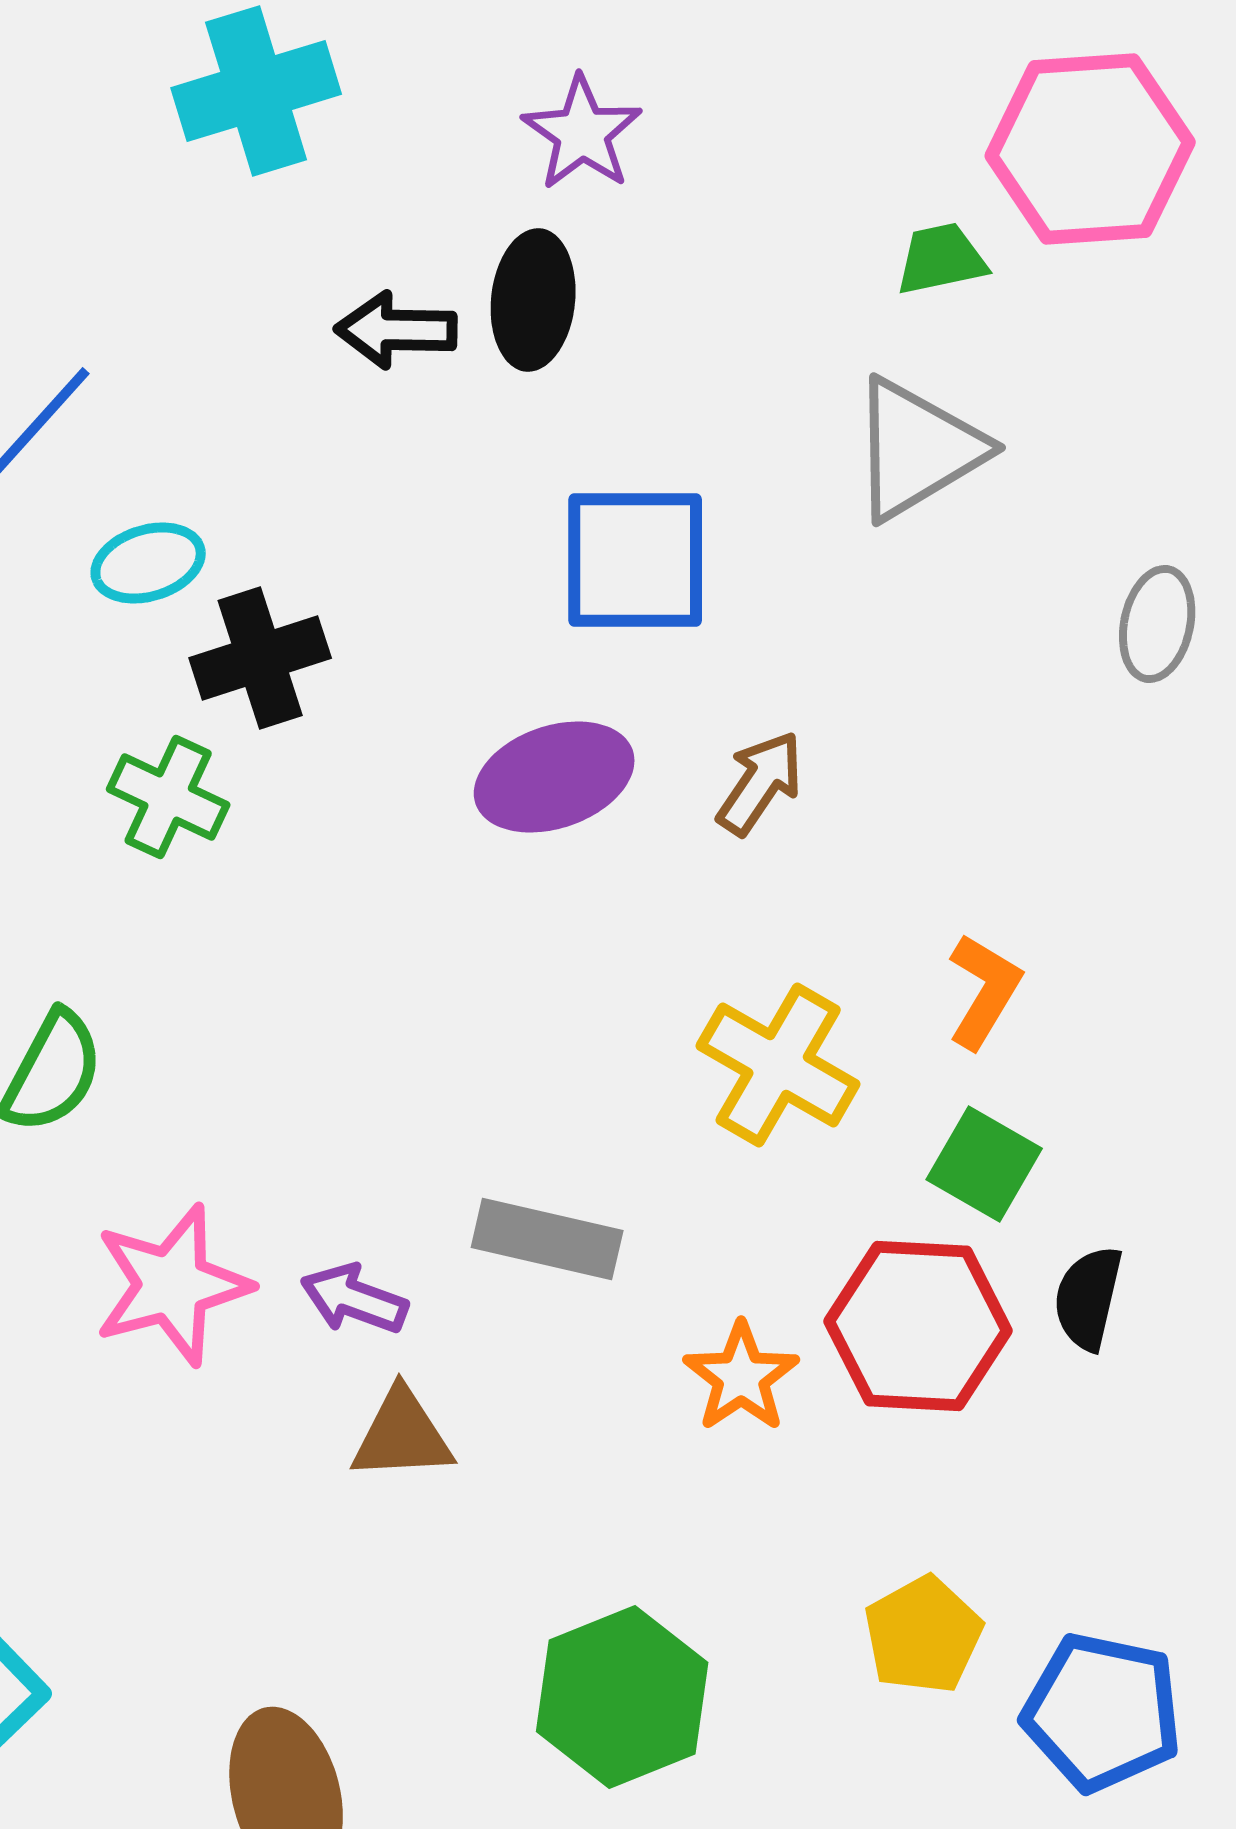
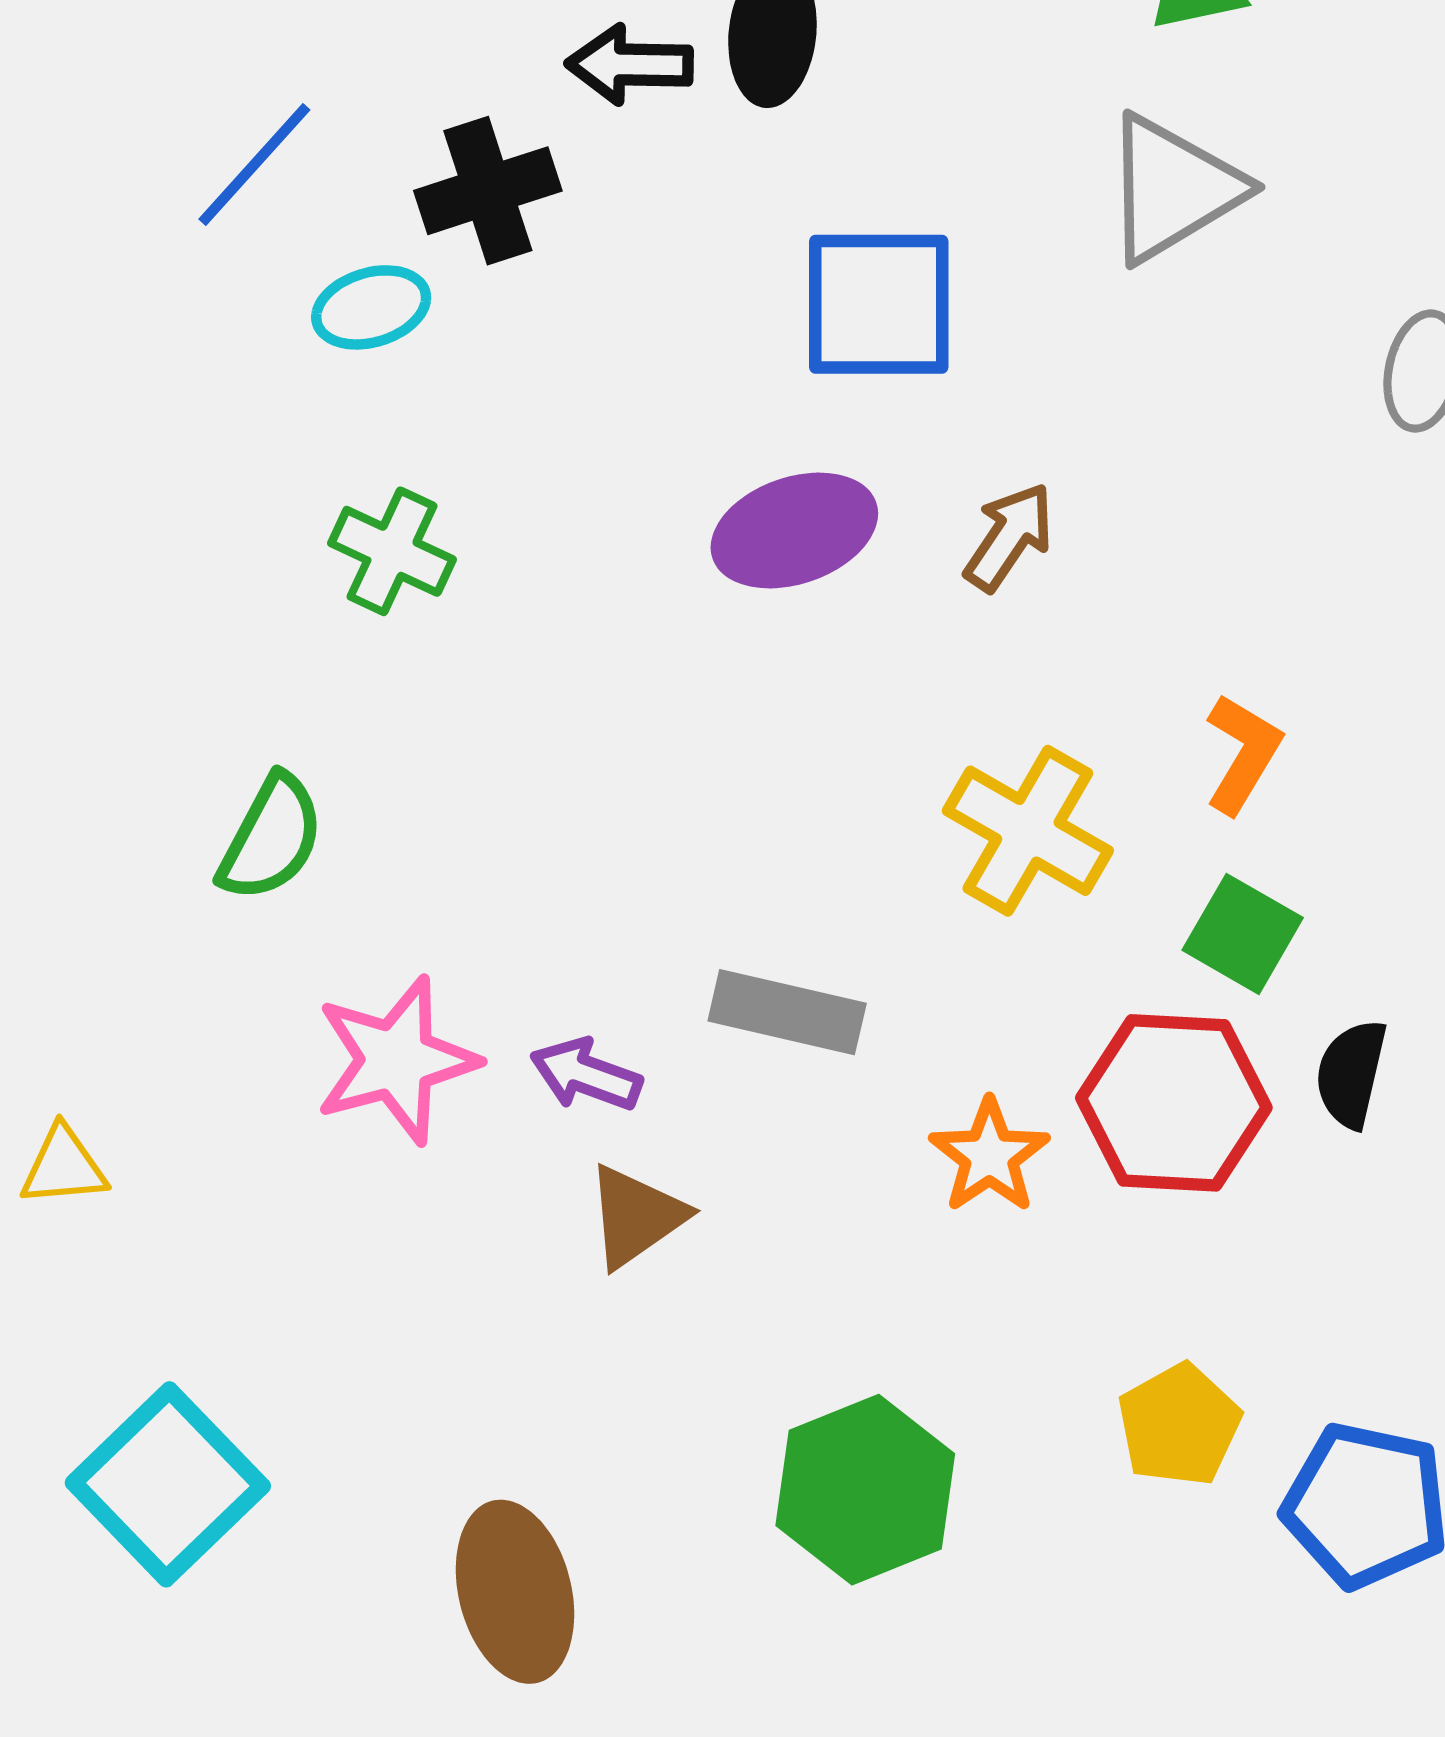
black cross: (260, 658) -> (488, 191), moved
brown triangle: (402, 1435) -> (636, 1216), turned -32

